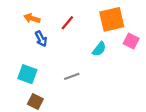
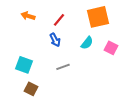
blue arrow: (41, 39) -> (55, 40), moved
pink square: (131, 41) -> (111, 48), moved

